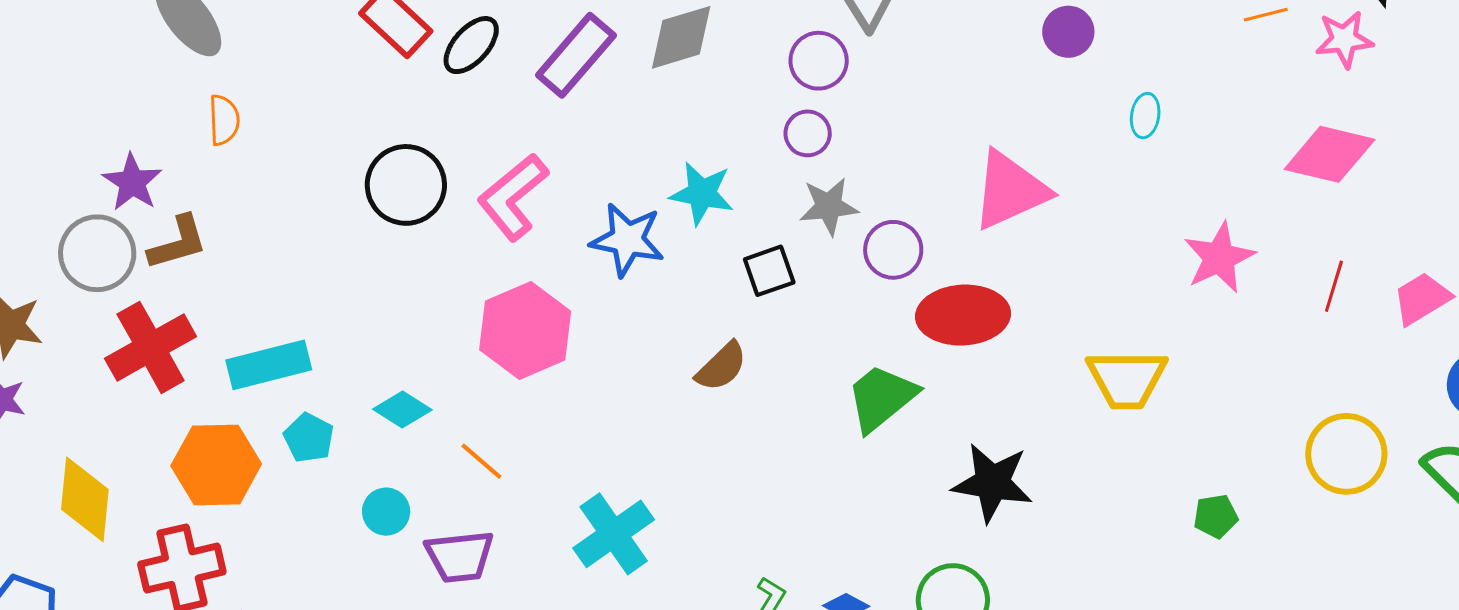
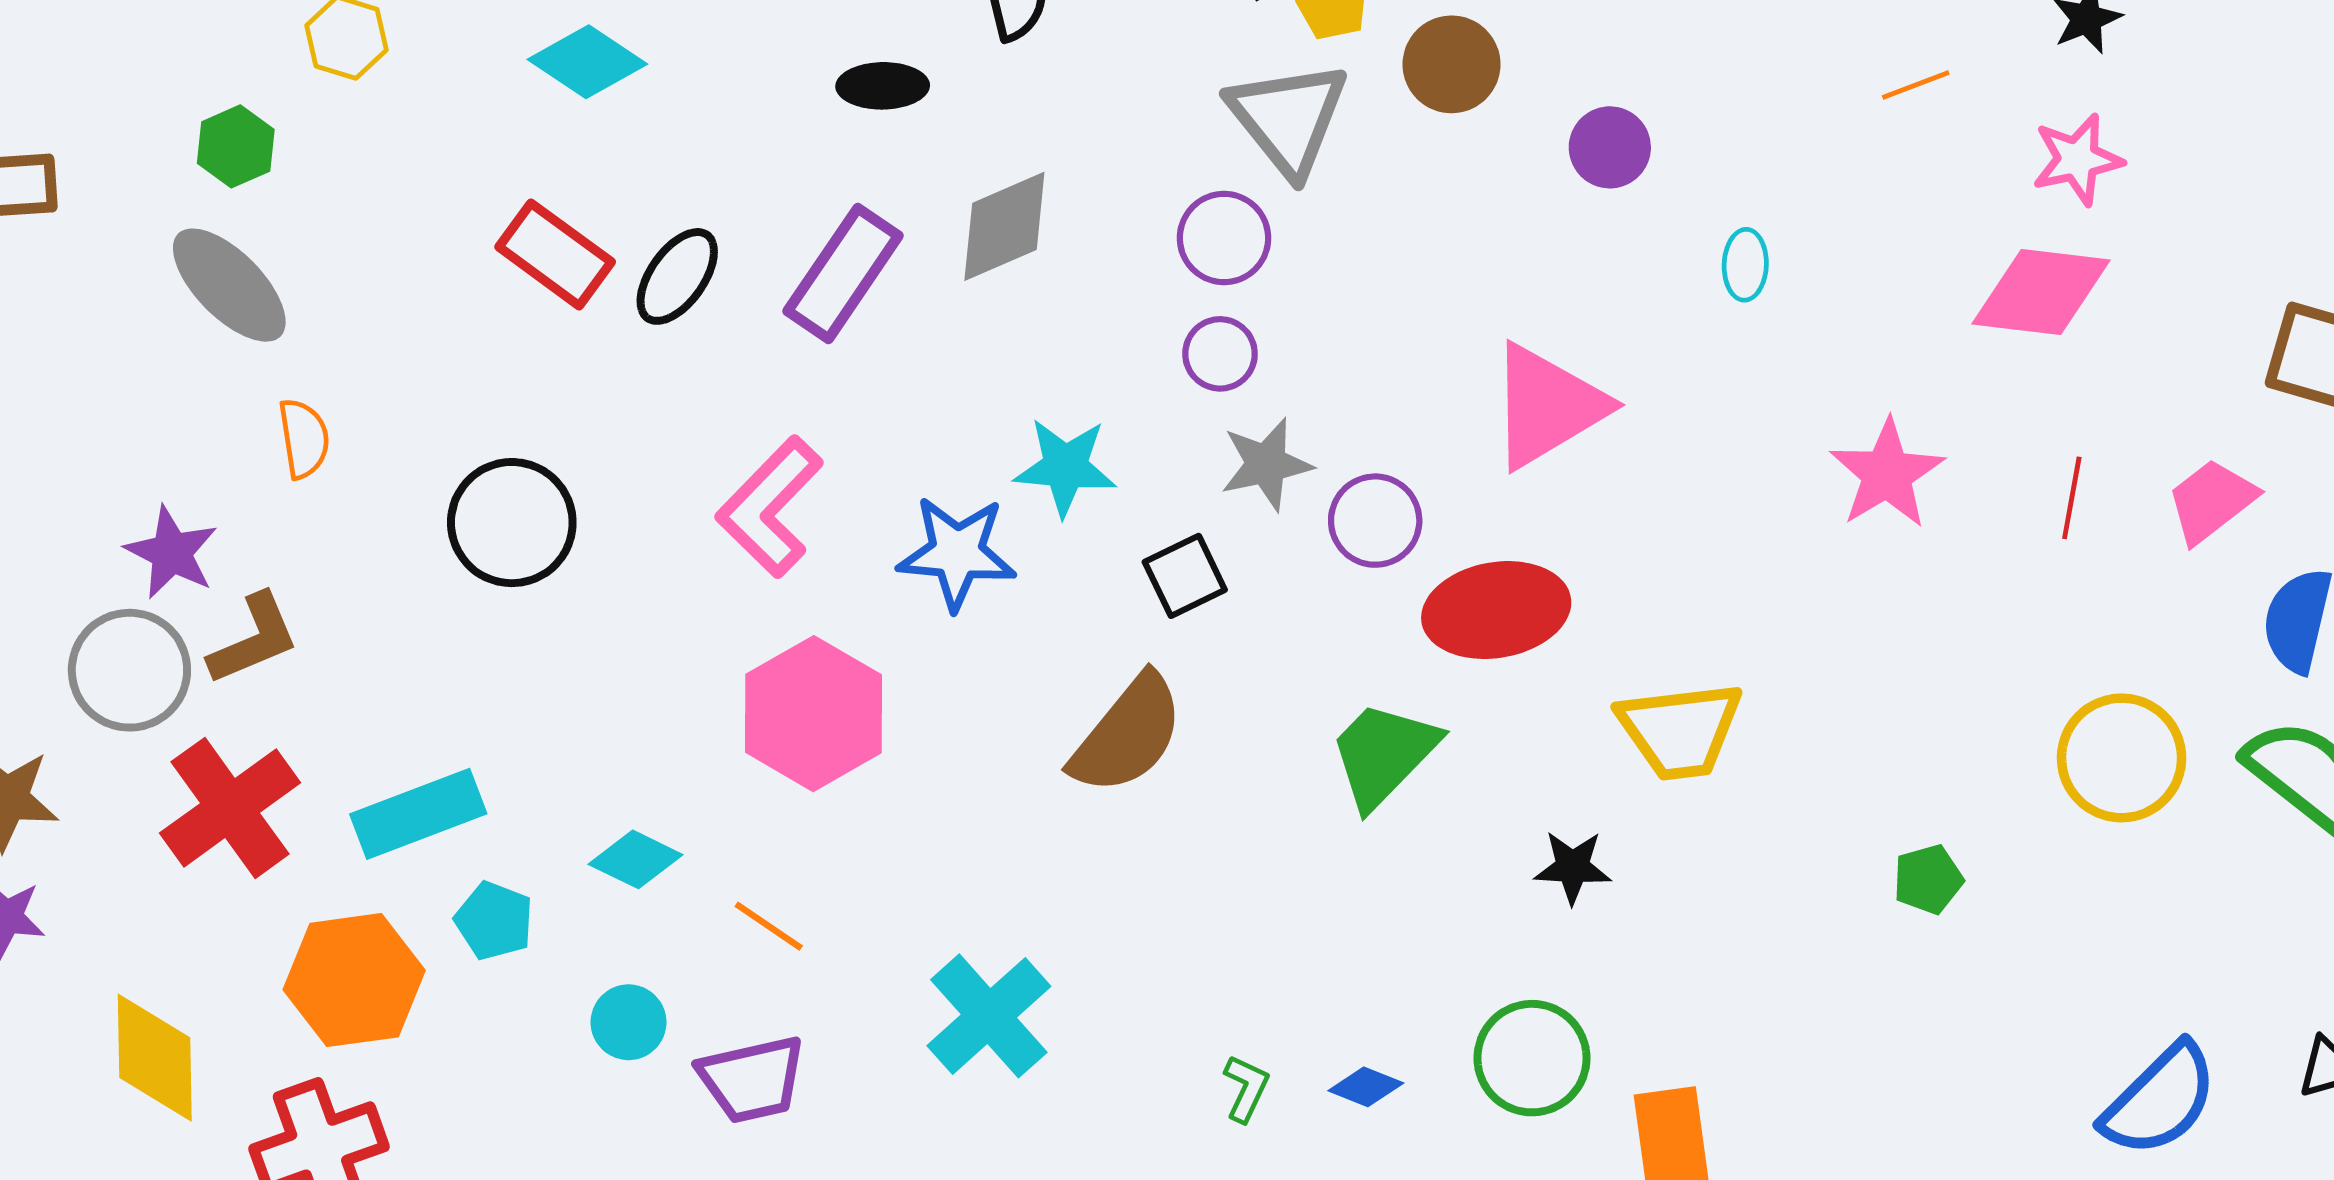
pink star: (1344, 39) -> (2077, 159), moved
black circle: (406, 185) -> (512, 523), moved
brown semicircle: (721, 367) -> (1127, 735), size x1.5
yellow trapezoid: (1127, 379) -> (1680, 730), moved
black star: (992, 483) -> (1573, 867), size x0.6

